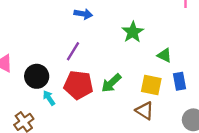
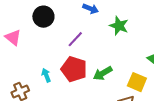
green star: (133, 32) -> (119, 26), moved, turned -30
black circle: (37, 76) -> (43, 17), moved

